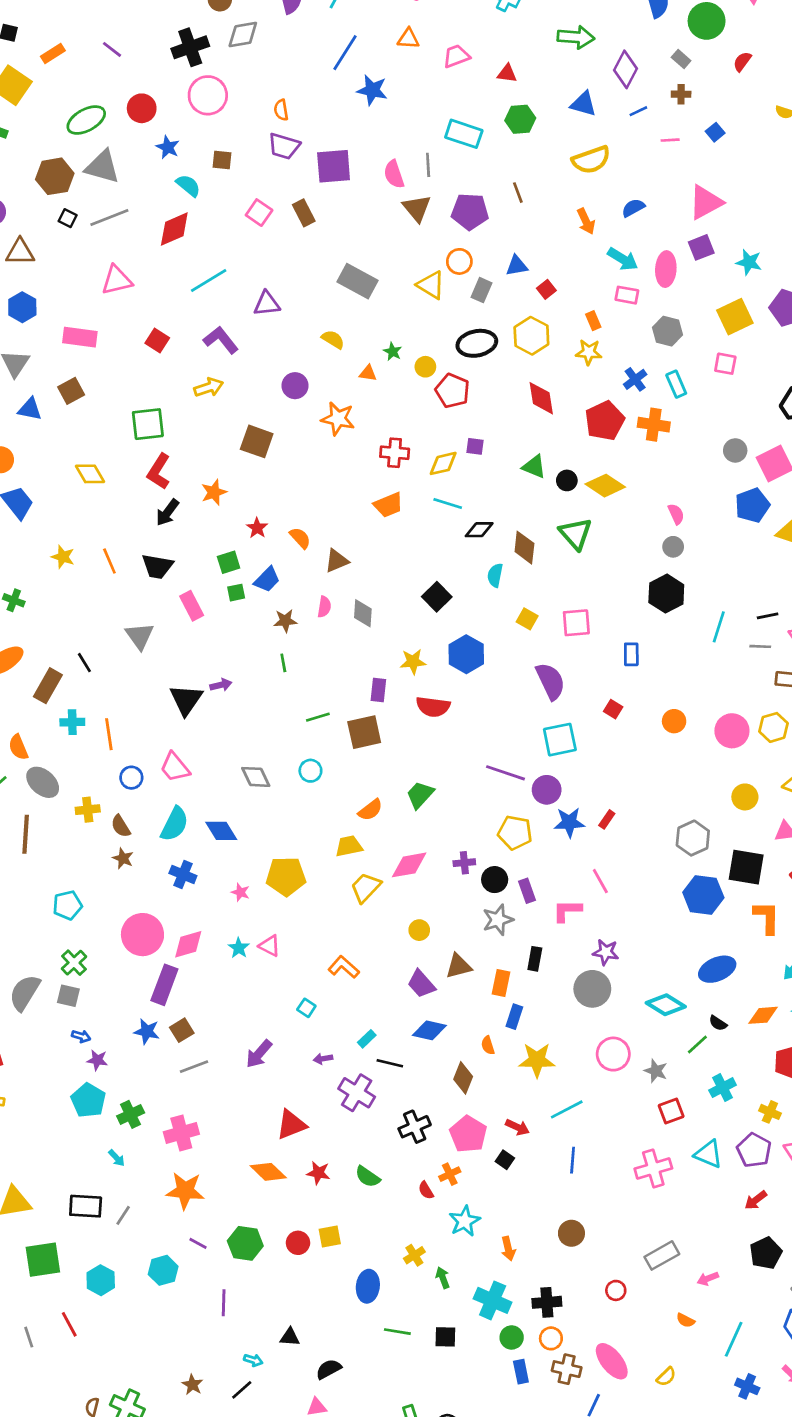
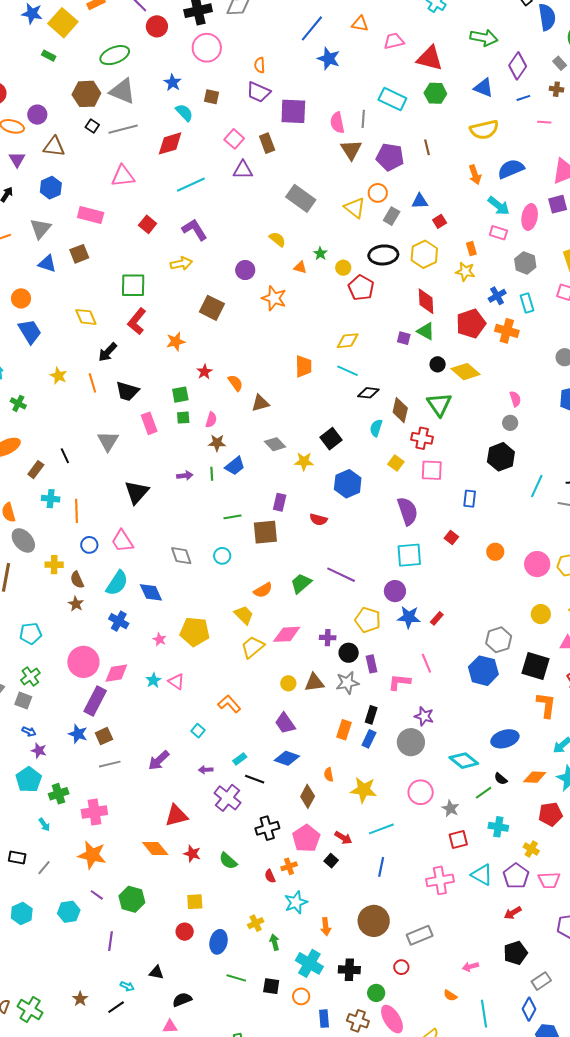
red triangle: (507, 73) -> (430, 58), size x1.8
red circle: (142, 108) -> (157, 26), moved
blue semicircle: (633, 208) -> (511, 169), size x1.5
purple triangle: (267, 304) -> (243, 170), moved
purple square: (475, 446) -> (404, 338), moved
red cross: (395, 453) -> (422, 438), moved
green triangle: (534, 467) -> (426, 331), moved
orange trapezoid: (388, 505) -> (304, 366), turned -75
black arrow: (167, 512) -> (108, 352), moved
blue trapezoid: (267, 580) -> (235, 466), moved
pink semicircle: (324, 607) -> (211, 420), moved
gray diamond: (363, 613) -> (275, 444), turned -55
yellow star: (413, 662) -> (304, 461), moved
purple arrow: (221, 685) -> (185, 476), moved
brown rectangle: (48, 686) -> (36, 470), size x0.7
red semicircle: (433, 707) -> (318, 520), size x0.7
purple line: (505, 773) -> (341, 575), moved
yellow trapezoid: (349, 846) -> (244, 615), turned 50
blue hexagon: (703, 895) -> (483, 671), moved
brown triangle: (459, 966) -> (314, 682), moved
blue rectangle: (514, 1017) -> (369, 739), moved
cyan cross: (723, 1088) -> (498, 827), turned 30
black rectangle: (86, 1206) -> (17, 857), size x0.7
brown circle: (571, 1233) -> (374, 921), size x1.6
red circle: (298, 1243) -> (185, 932), moved
gray rectangle: (662, 1255) -> (420, 935), moved
green circle: (512, 1337) -> (376, 993), moved
orange circle: (551, 1338) -> (301, 996), moved
cyan line: (734, 1339) -> (484, 1014), turned -40

